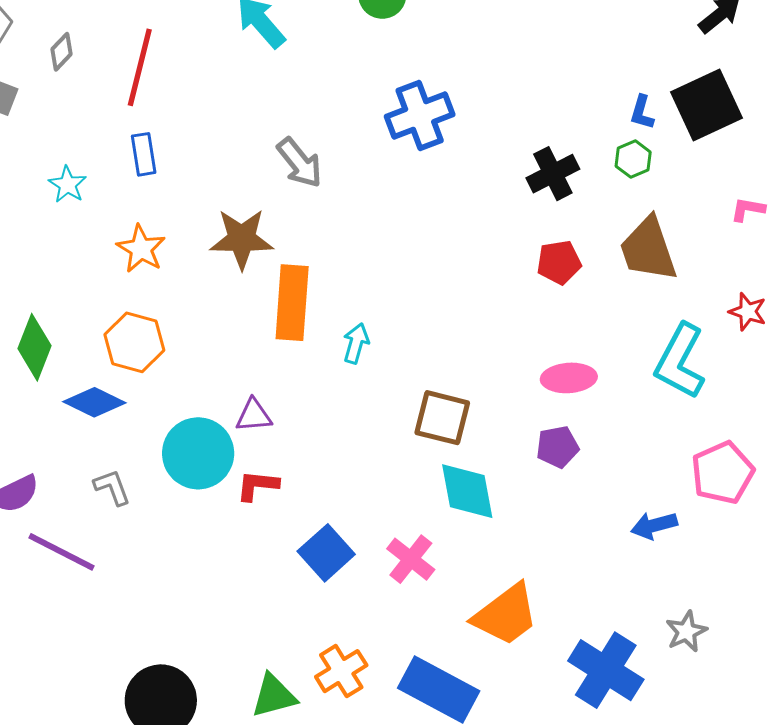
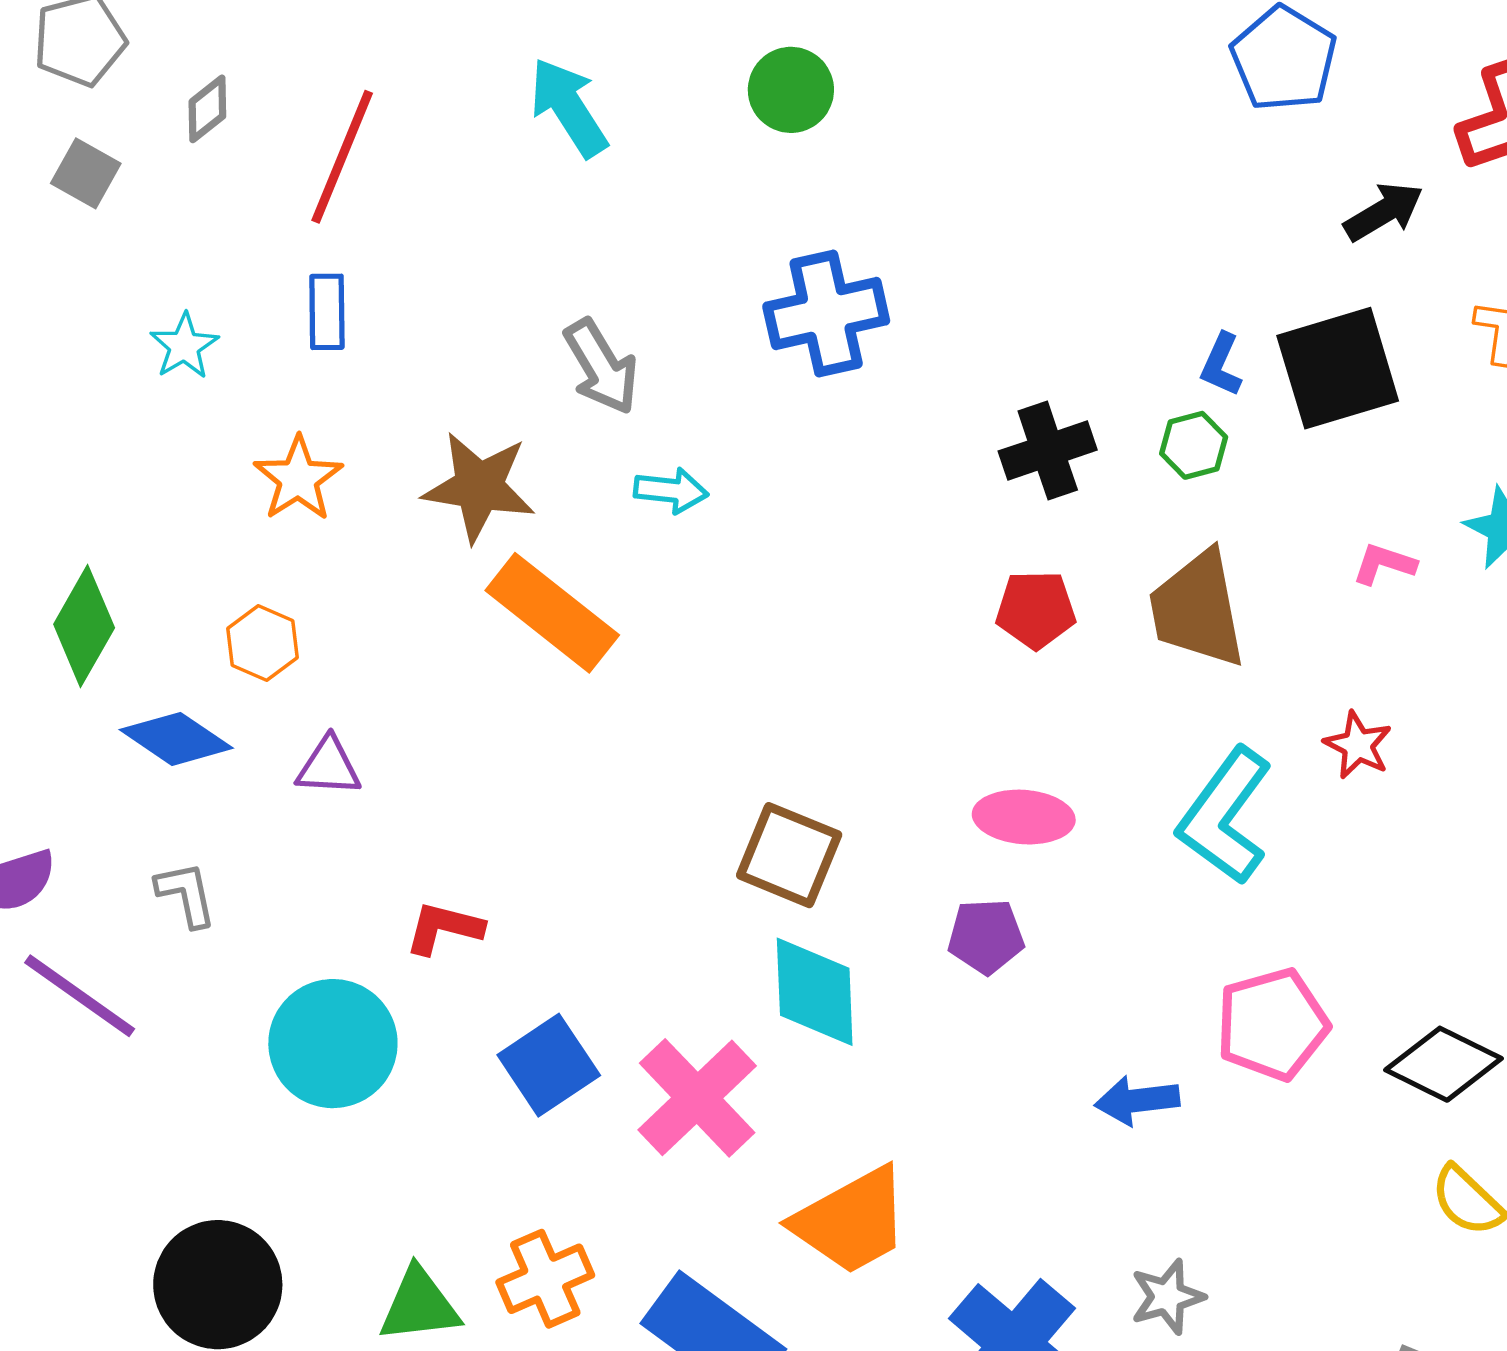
orange rectangle: (292, 303) -> (552, 613), turned -64
orange hexagon: (134, 342) -> (262, 643), size x0.7
cyan arrow: (356, 343) -> (671, 490), moved, turned 72
purple triangle: (254, 415) -> (329, 767), moved
cyan circle: (198, 453) -> (333, 1044), moved
pink cross: (411, 559) -> (697, 1098), size x1.4

